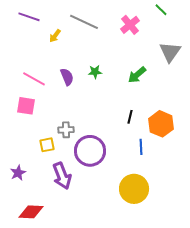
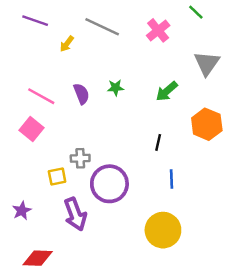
pink square: (26, 106) -> (31, 129), turned 30
orange hexagon: (161, 124) -> (207, 124), moved

